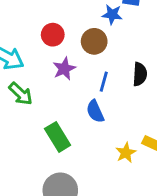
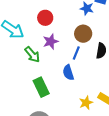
brown circle: (94, 41) -> (83, 34), moved
green arrow: (21, 94) -> (32, 55), moved

